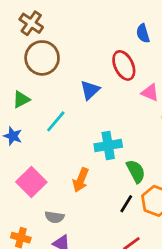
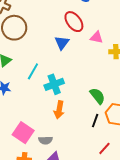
blue triangle: (90, 90) -> (62, 43), moved
cyan cross: (108, 146) -> (54, 84), moved
pink square: (31, 182) -> (23, 133), moved

